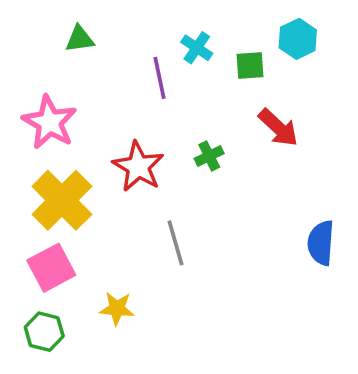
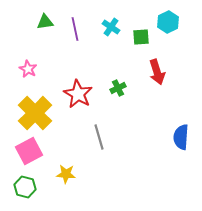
purple line: (159, 78) -> (75, 29), moved
pink star: (50, 122) -> (28, 69), size x0.6
red arrow: (278, 128) -> (157, 72), turned 30

